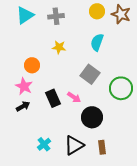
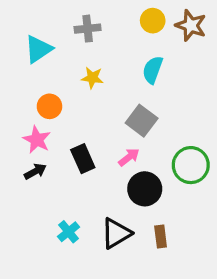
cyan triangle: (25, 15) -> (38, 49), moved
green circle: (121, 88) -> (191, 165), moved
pink arrow: (74, 97) -> (129, 157), moved, turned -72

